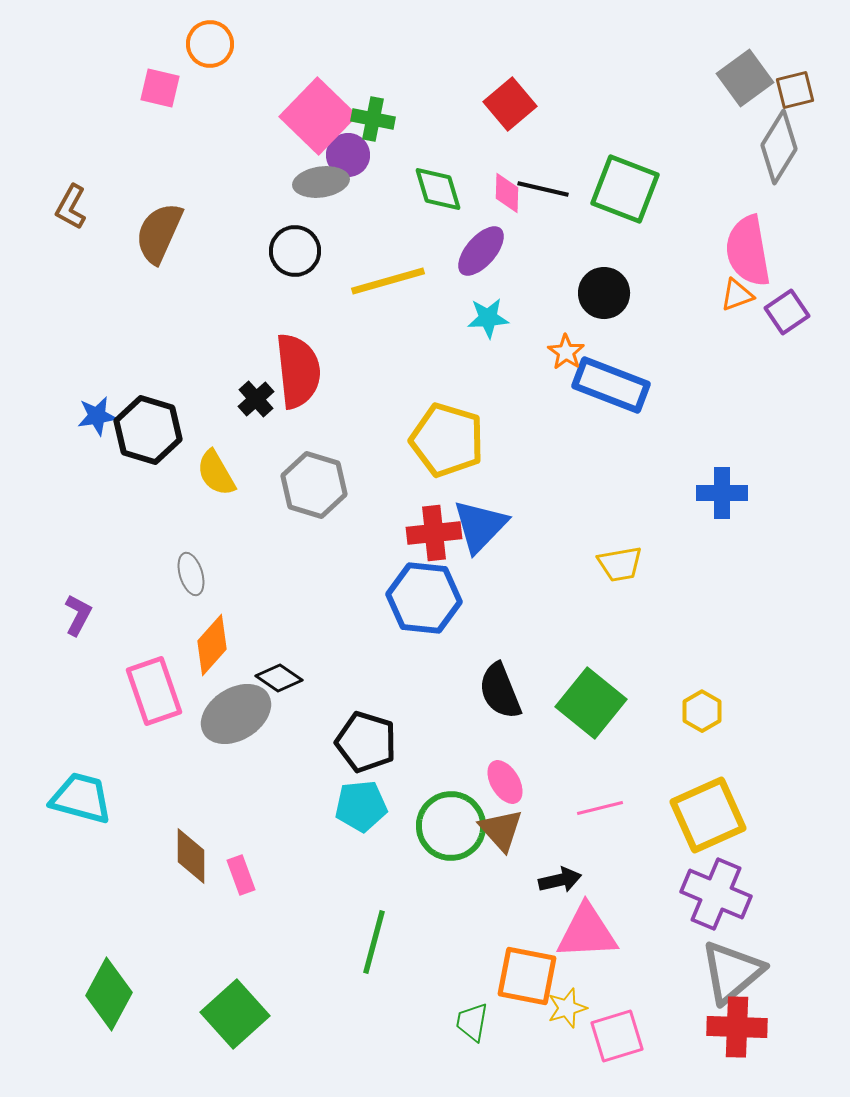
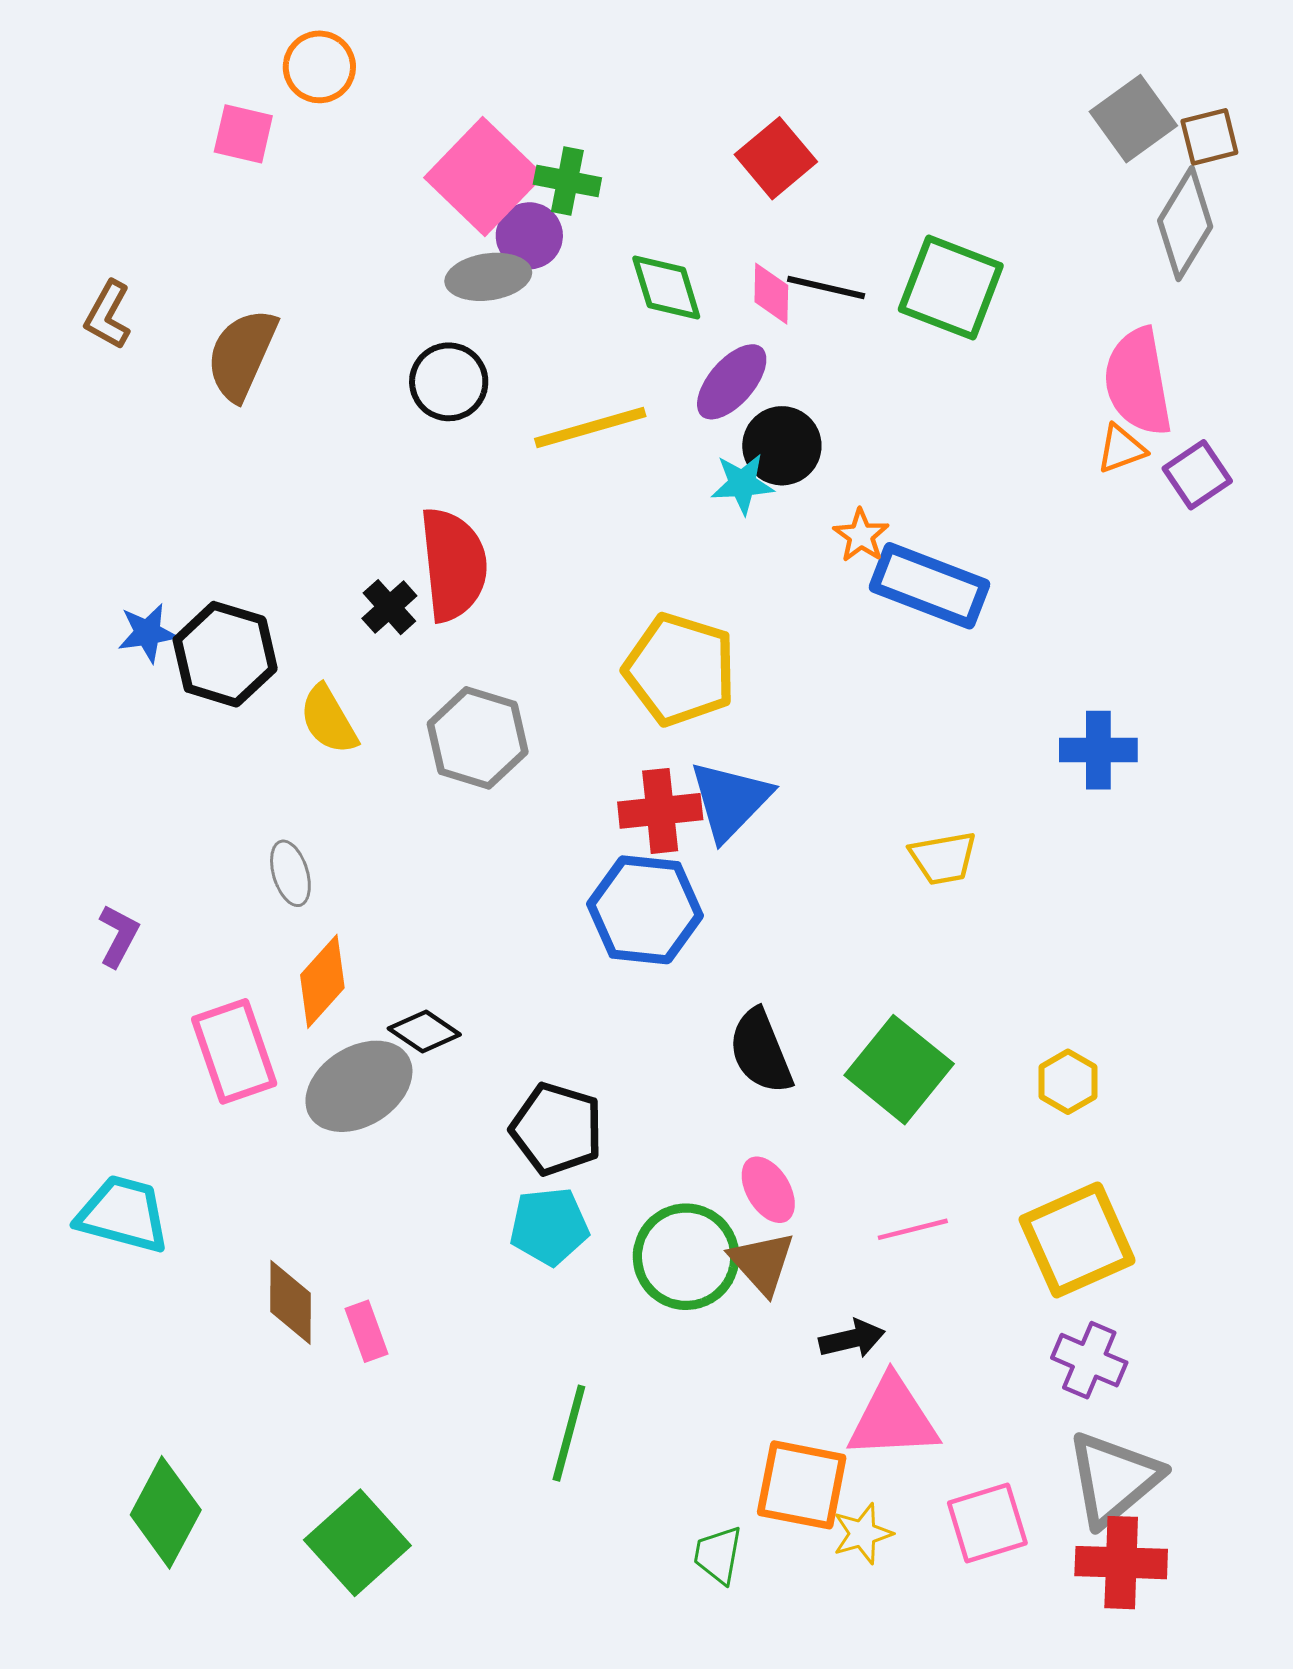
black circle: (604, 293) -> (782, 446), moved
purple cross: (716, 894) -> (1089, 1360), size x0.7
pink square: (617, 1036) -> (987, 1523), moved

